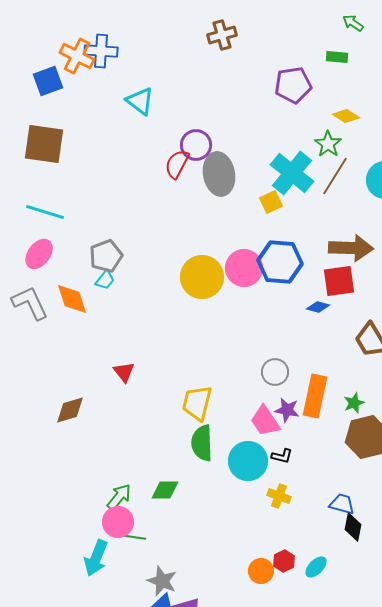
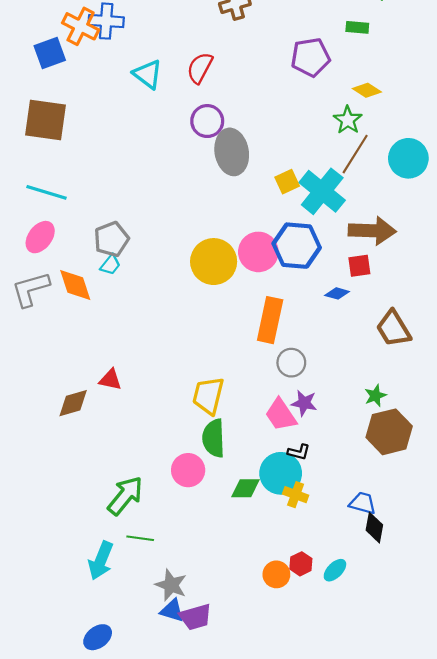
red semicircle: (177, 164) -> (200, 68), moved
cyan cross: (292, 173) -> (322, 191), moved
red square: (339, 281) -> (359, 266), size x0.7
gray L-shape: (30, 303) -> (31, 289), turned -81
red triangle: (124, 372) -> (110, 380), moved, turned -40
orange rectangle: (315, 396) -> (270, 320), moved
cyan circle: (248, 461) -> (281, 473), moved
green diamond: (165, 490) -> (246, 488), moved
green arrow: (119, 497) -> (125, 496), size x1.4
pink circle: (118, 522) -> (188, 470), moved

